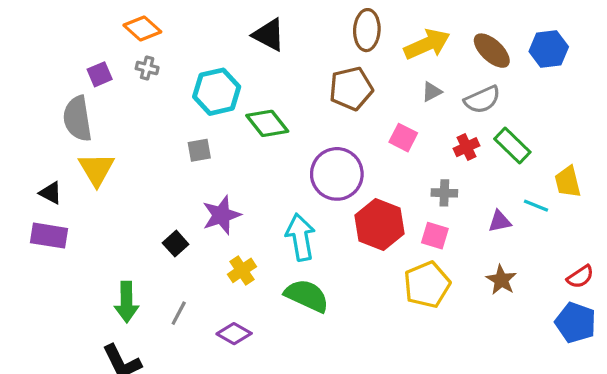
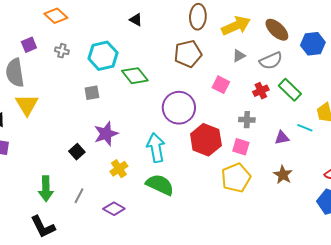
black triangle: (269, 35) -> (136, 20), size x0.6
blue hexagon: (549, 49) -> (313, 44), moved
gray cross: (147, 68) -> (62, 51), moved

